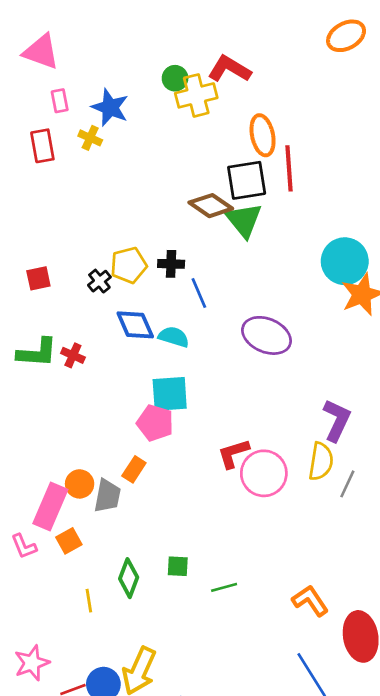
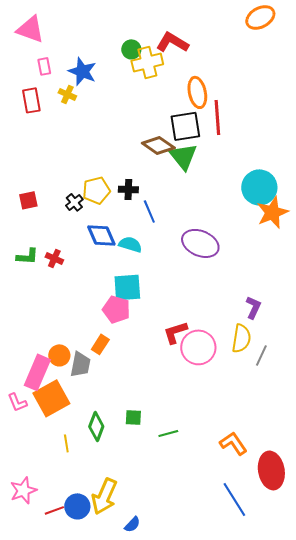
green L-shape: (37, 353) -> (27, 256), size x0.7
purple L-shape: (337, 420) -> (253, 307), size x0.7
orange square: (69, 541) -> (51, 398), size x1.8

